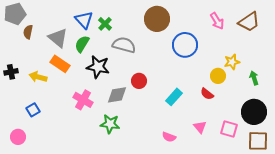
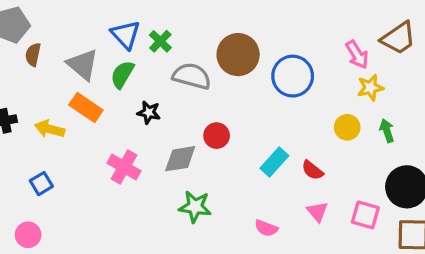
brown circle: (157, 19) -> (238, 55), moved
pink arrow: (217, 21) -> (357, 55), moved
yellow star: (232, 62) -> (370, 88), moved
black star: (98, 67) -> (149, 112), size x0.6
green arrow: (254, 78) -> (387, 131), moved
red semicircle: (207, 94) -> (312, 170), moved
green star: (110, 124) -> (195, 207), moved
pink circle: (18, 137) -> (28, 235), moved

